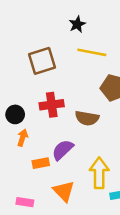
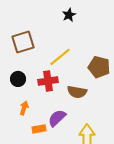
yellow line: (92, 52) -> (60, 57), moved, turned -50
brown square: (42, 61) -> (23, 42), moved
black circle: (15, 114) -> (18, 79), moved

